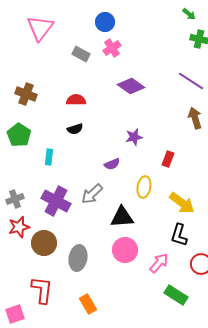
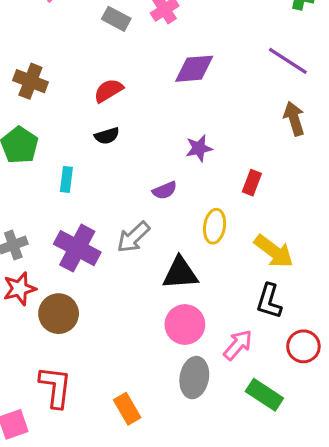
purple diamond: (131, 86) -> (194, 69), turned -40
red semicircle: (76, 100) -> (108, 91), turned -30
gray ellipse: (78, 258) -> (194, 378), moved

